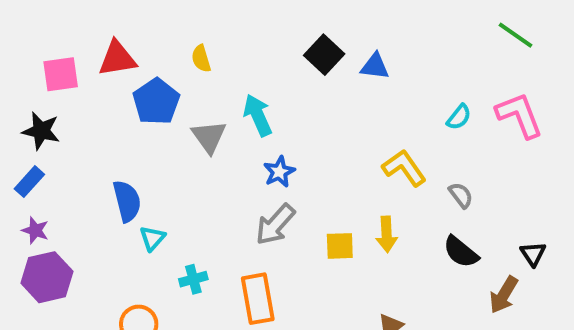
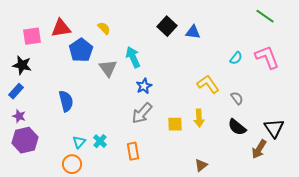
yellow semicircle: (201, 59) -> (104, 28), turned 152
cyan triangle: (152, 238) -> (79, 142), moved
black triangle: (533, 254) -> (274, 128), size x1.5
cyan cross: (193, 279) -> (100, 141), turned -32
orange rectangle: (258, 299) -> (133, 151), size x0.7

